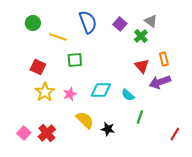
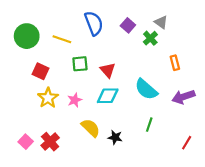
green circle: (33, 23) -> (27, 36), moved, size x1.5
red triangle: (142, 66) -> (108, 70), moved
purple arrow: (160, 82) -> (183, 97), moved
cyan semicircle: (128, 95) -> (146, 89), moved, size x1.6

